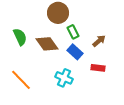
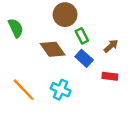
green semicircle: (20, 37) -> (16, 28), moved
cyan cross: (64, 78) -> (61, 90), moved

